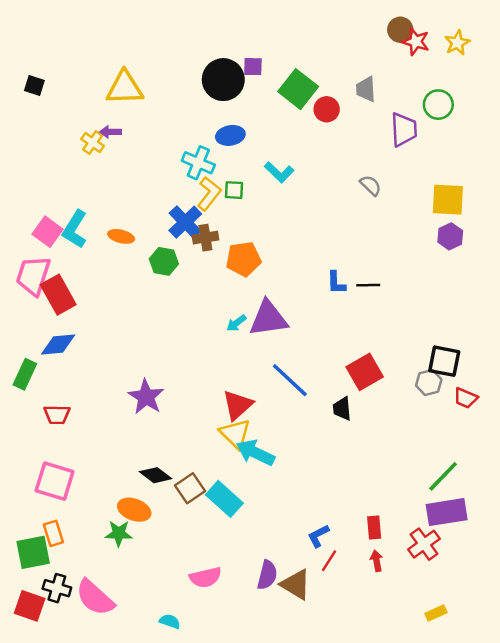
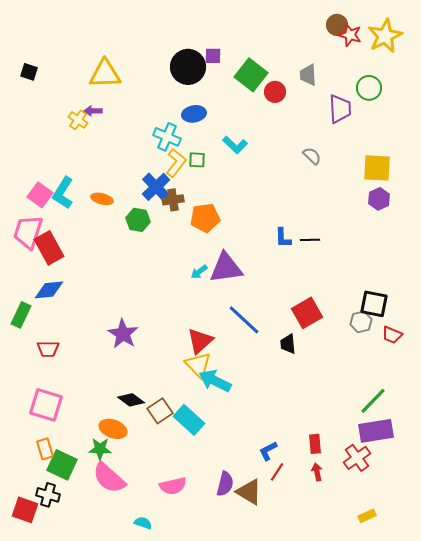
yellow star: (457, 43) -> (385, 36), size x1.6
green square: (33, 552) -> (62, 465), moved, turned 36
pink semicircle: (95, 598) -> (109, 478), moved

